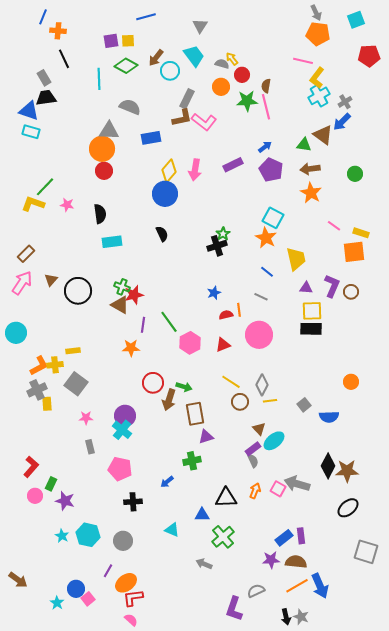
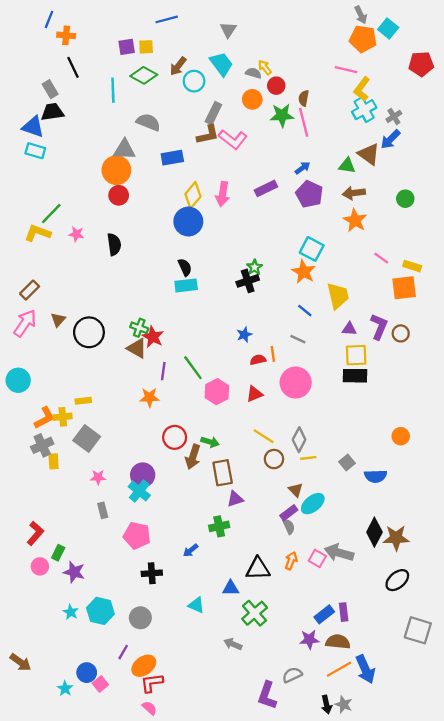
cyan square: (356, 20) -> (388, 29), moved, turned -30
cyan rectangle: (112, 242) -> (186, 285), moved
red star: (134, 295) -> (153, 337), turned -30

